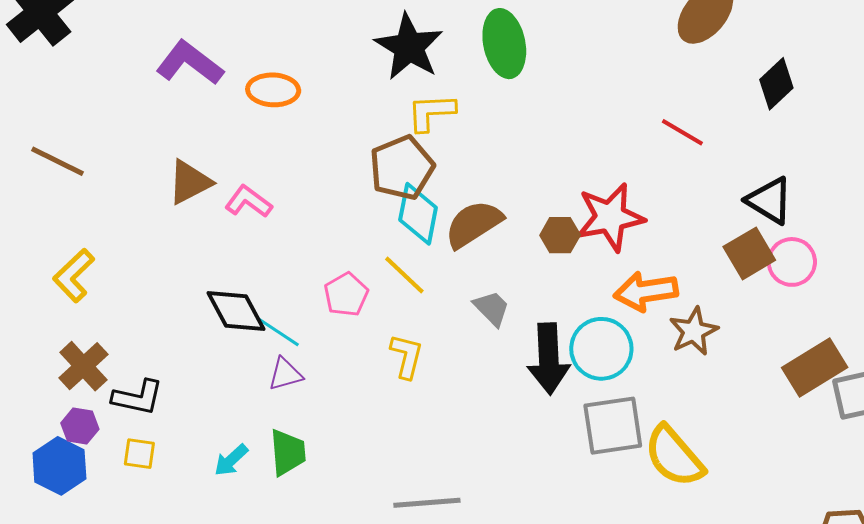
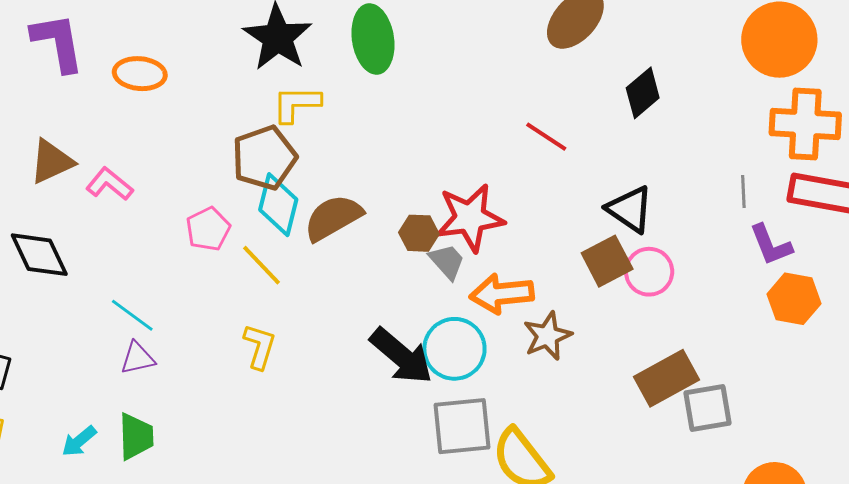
purple L-shape: (190, 63) -> (58, 42), turned 40
pink pentagon: (346, 295) -> (208, 229), moved
gray trapezoid: (492, 308) -> (447, 261), moved
black diamond: (236, 311) -> (39, 255), moved
black arrow: (549, 359) -> (401, 356), turned -50

